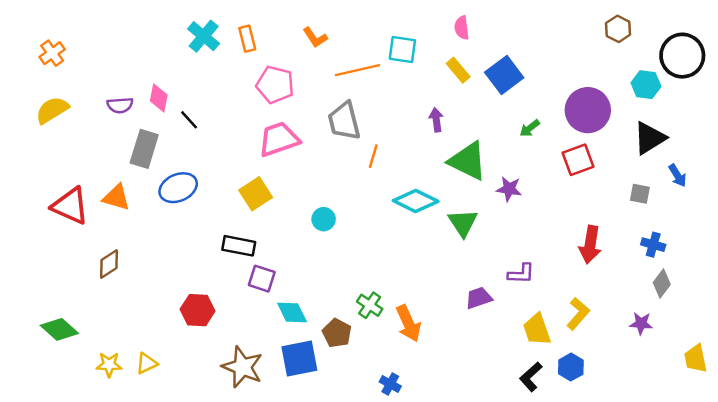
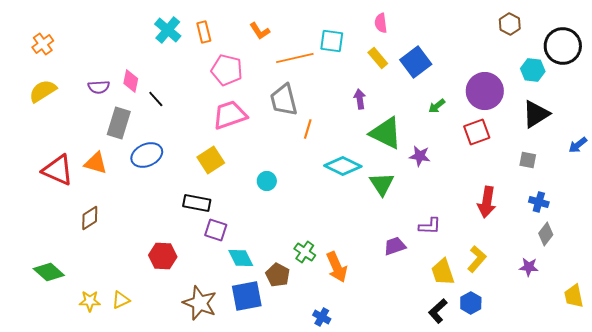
blue arrow: (677, 176) -> (578, 145), moved, turned 84

